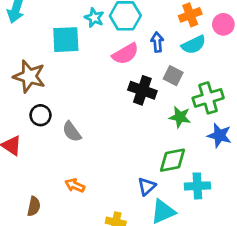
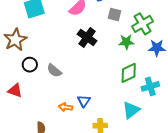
brown star: (29, 76) -> (15, 40), turned -30
black cross: (142, 90) -> (87, 37), moved, turned 30
blue triangle: (147, 186) -> (84, 101), moved

